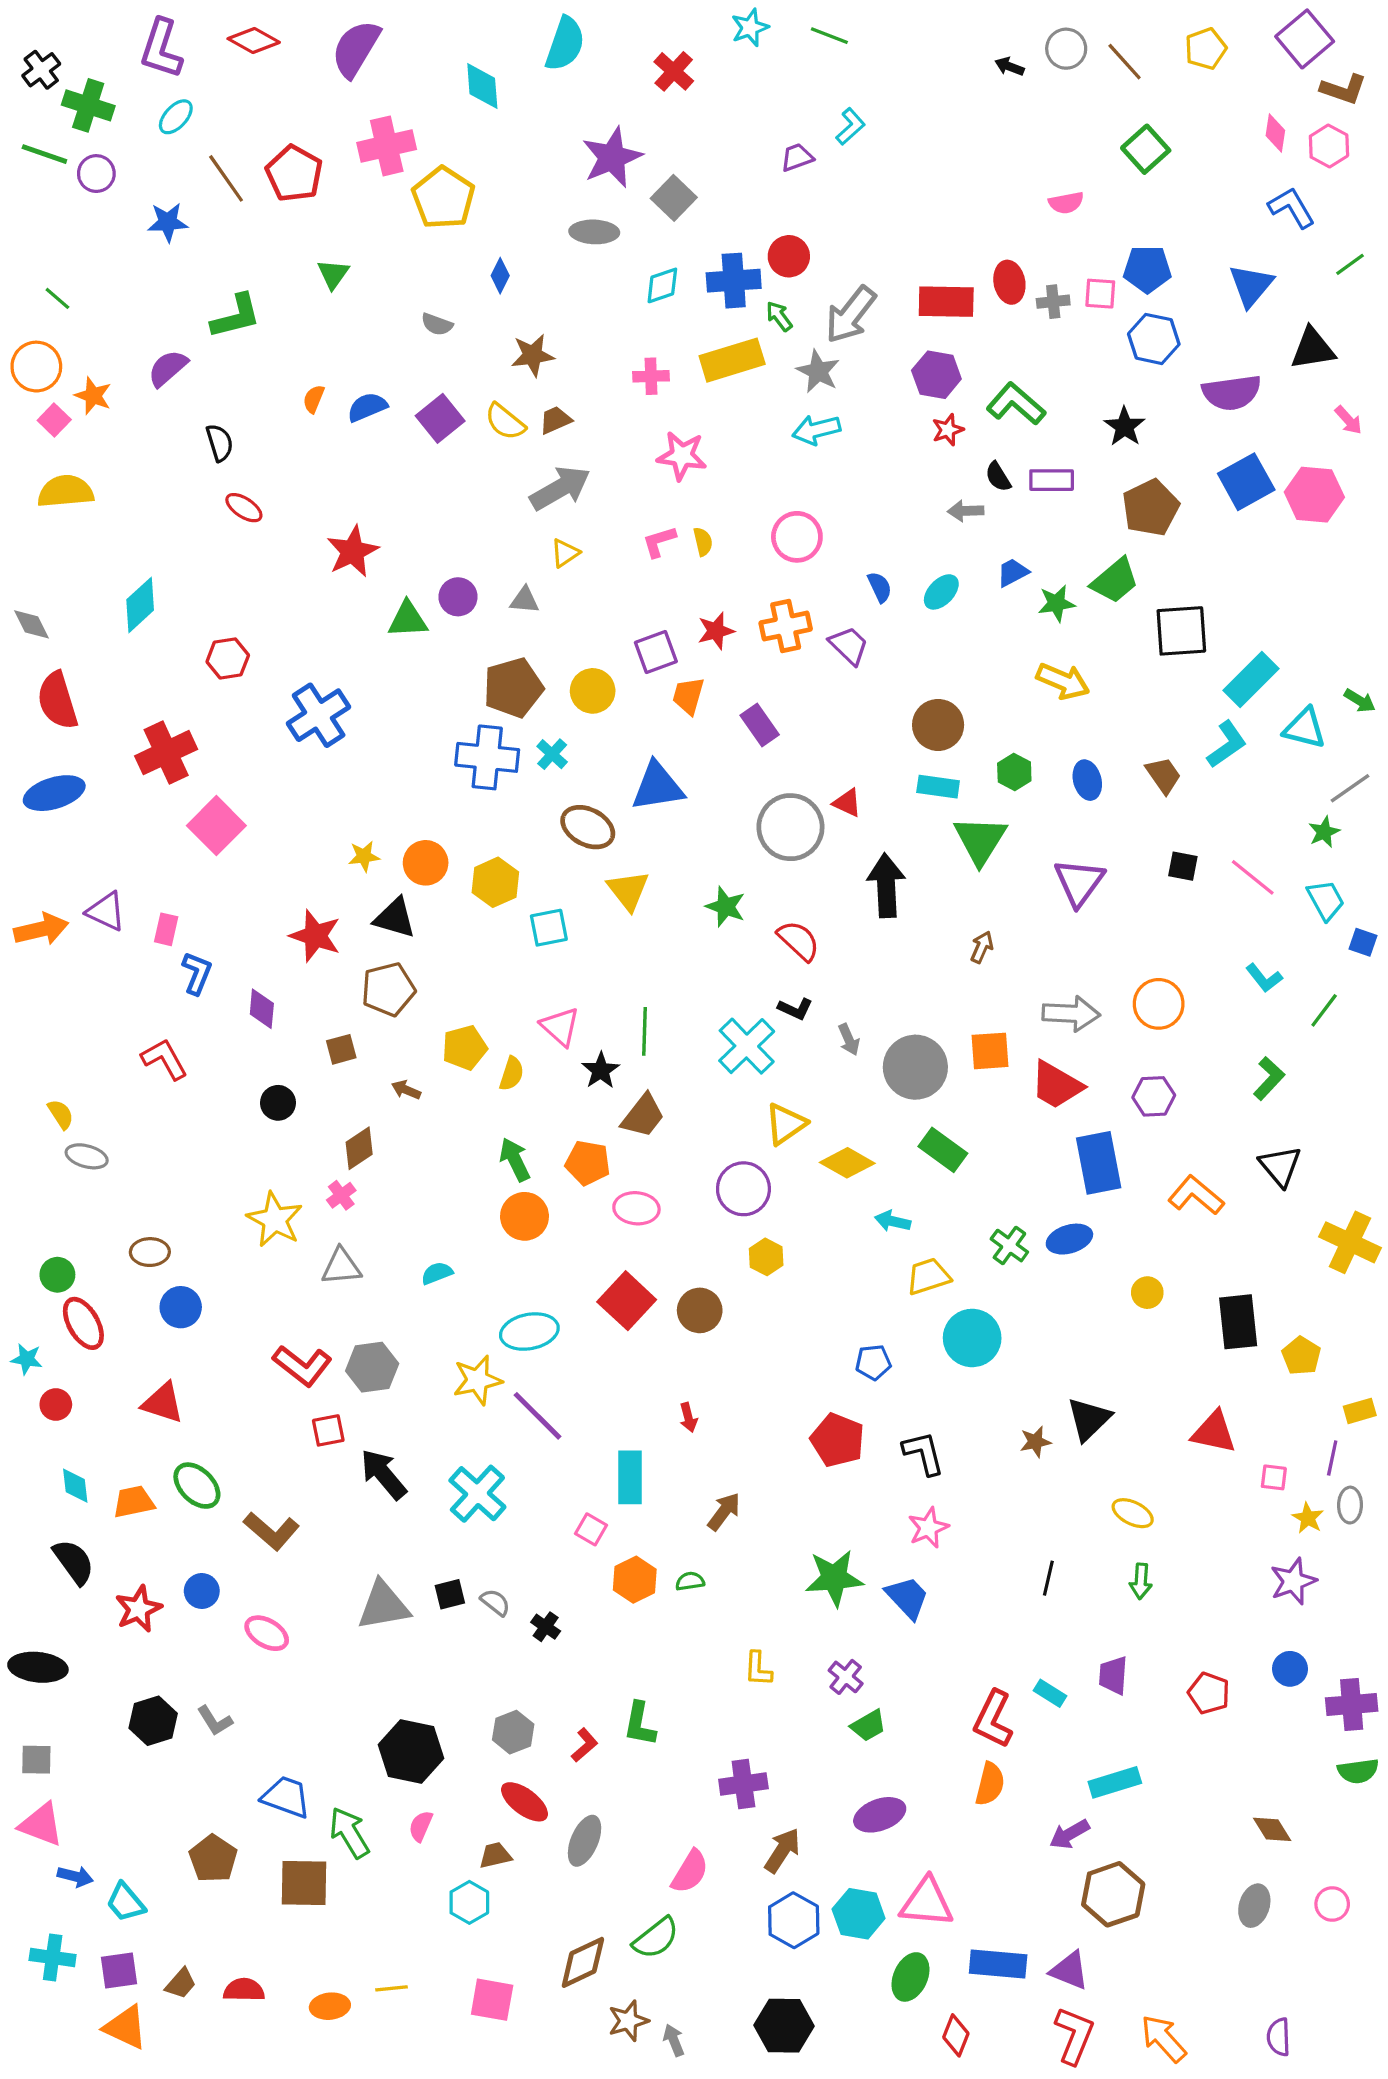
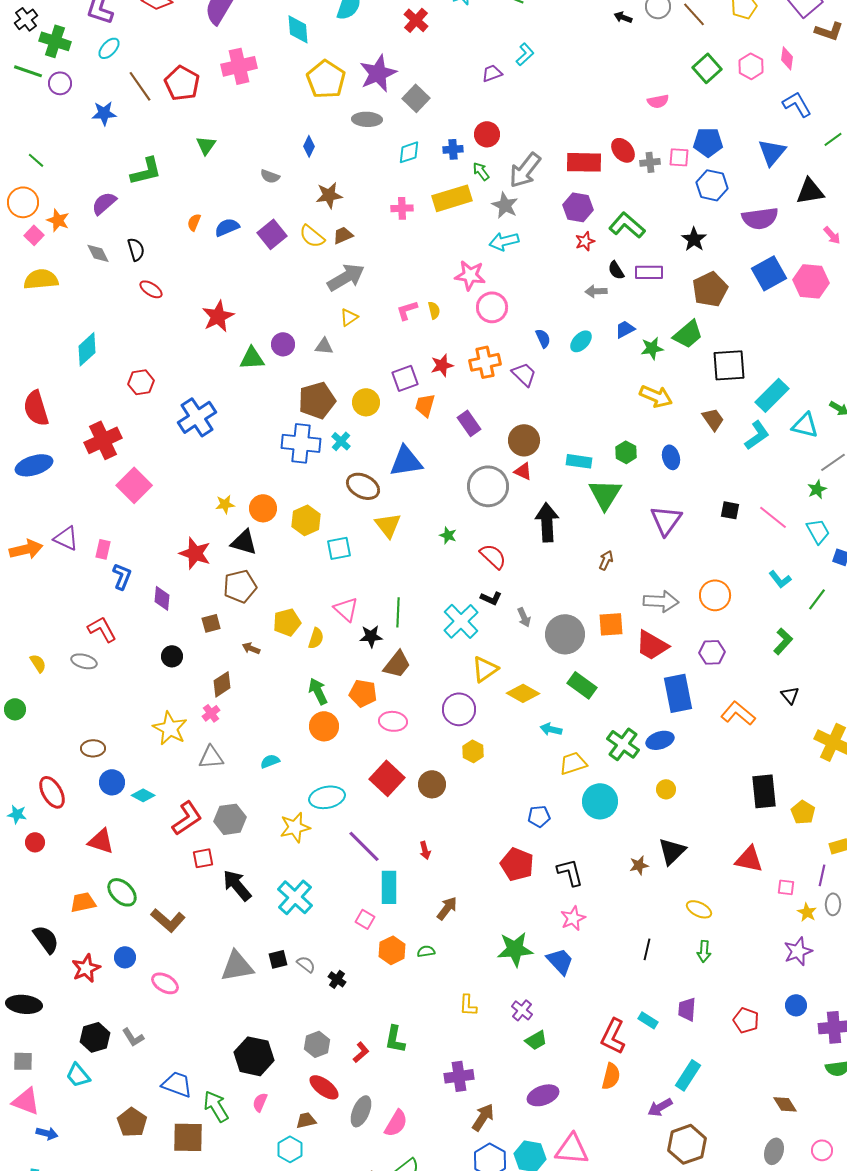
pink hexagon: (1329, 146) -> (751, 66), moved
yellow pentagon: (443, 198) -> (326, 79), moved
blue cross: (734, 281) -> (453, 149), size x0.6
red ellipse: (1009, 282) -> (623, 150), turned -30
pink star: (682, 456) -> (470, 275), moved
gray diamond: (31, 624) -> (98, 253), moved
brown circle: (938, 725) -> (524, 440), moved
brown trapezoid: (1163, 775) -> (713, 419), moved
green star: (726, 907) -> (448, 535), size x0.7
black star: (601, 1070) -> (371, 636), turned 30
gray ellipse: (87, 1156) -> (84, 661), moved
black triangle: (1280, 1166) -> (790, 695), size x0.7
green cross: (1009, 1246) -> (623, 744), size x1.4
green circle: (57, 1275) -> (15, 709), moved
yellow circle: (1147, 1293) -> (666, 789), moved
red L-shape: (302, 1366) -> (187, 818), turned -72
purple line: (537, 1416) -> (364, 846), moved
cyan diamond: (75, 1486) -> (143, 795), moved, turned -55
cyan rectangle: (1115, 1782) -> (688, 1075), turned -40
pink semicircle: (690, 1872) -> (396, 1123), moved
cyan trapezoid: (126, 1902) -> (78, 1075), moved

